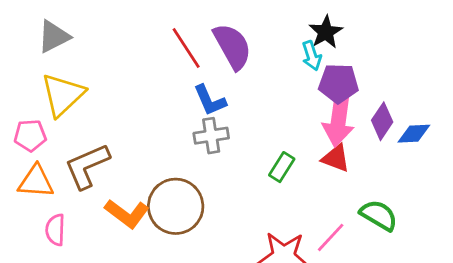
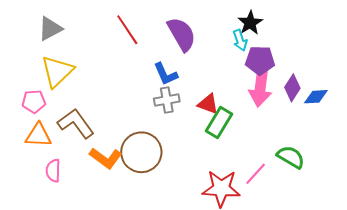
red line: (186, 48) -> (127, 30), moved
red triangle: (336, 158) -> (208, 104), moved
brown L-shape: (87, 166) -> (76, 123), turned 78
green rectangle: (282, 167) -> (219, 122), size x1.4

